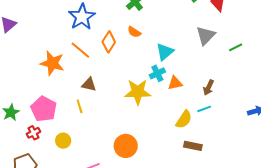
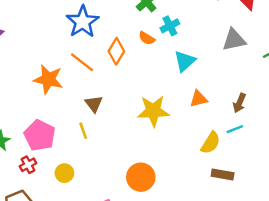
gray triangle: (206, 36) -> (234, 40), turned 35
cyan cross: (157, 73) -> (170, 26), moved
brown triangle: (89, 85) -> (94, 104), turned 42

